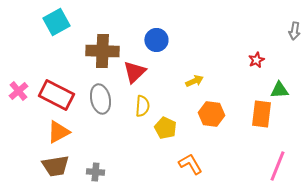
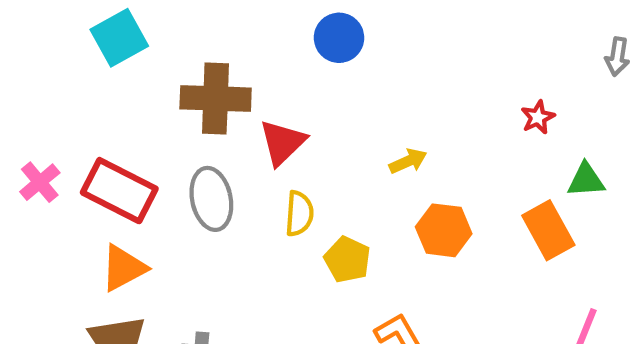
blue circle: (156, 40) -> (339, 38), moved
orange rectangle: (261, 114) -> (548, 230), turned -36

